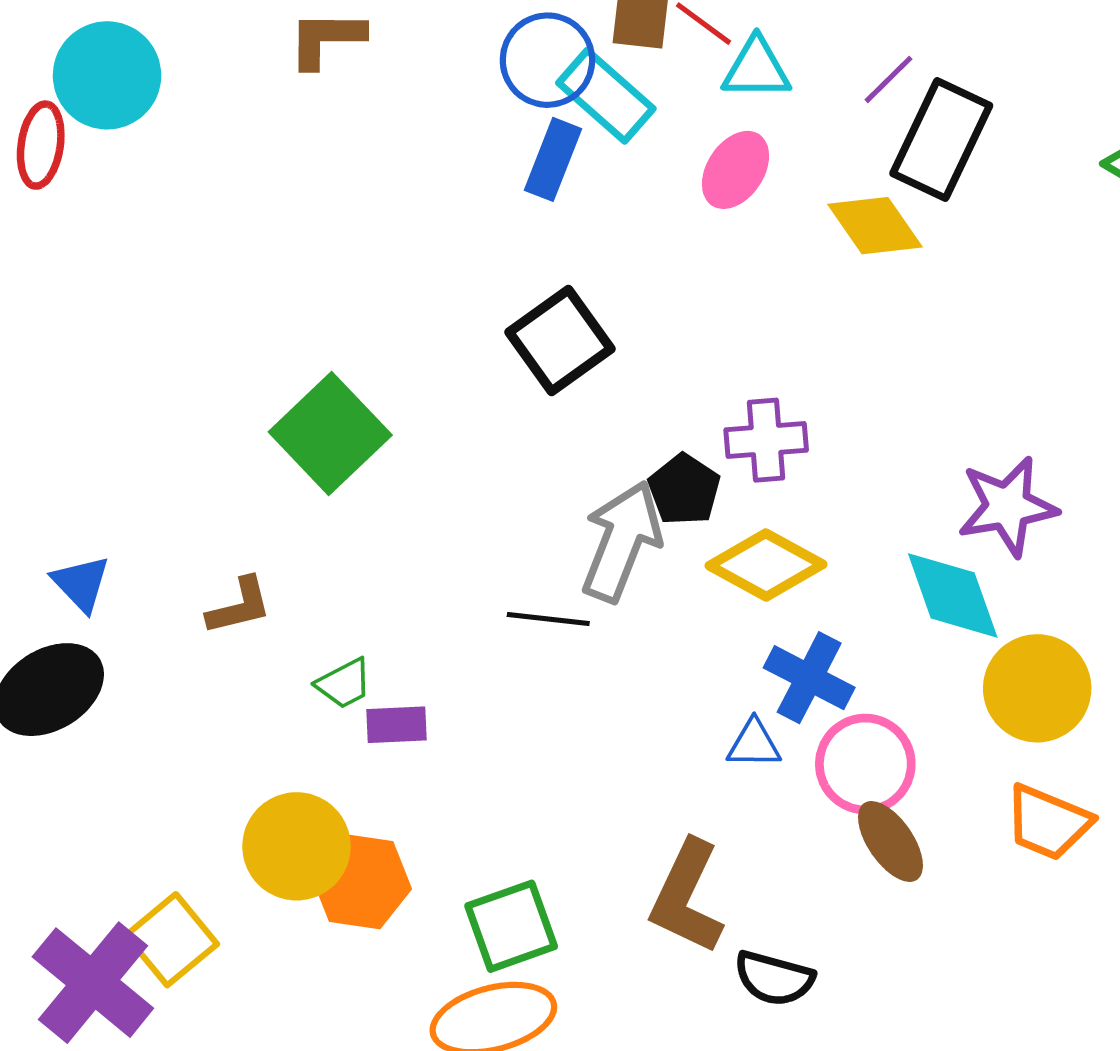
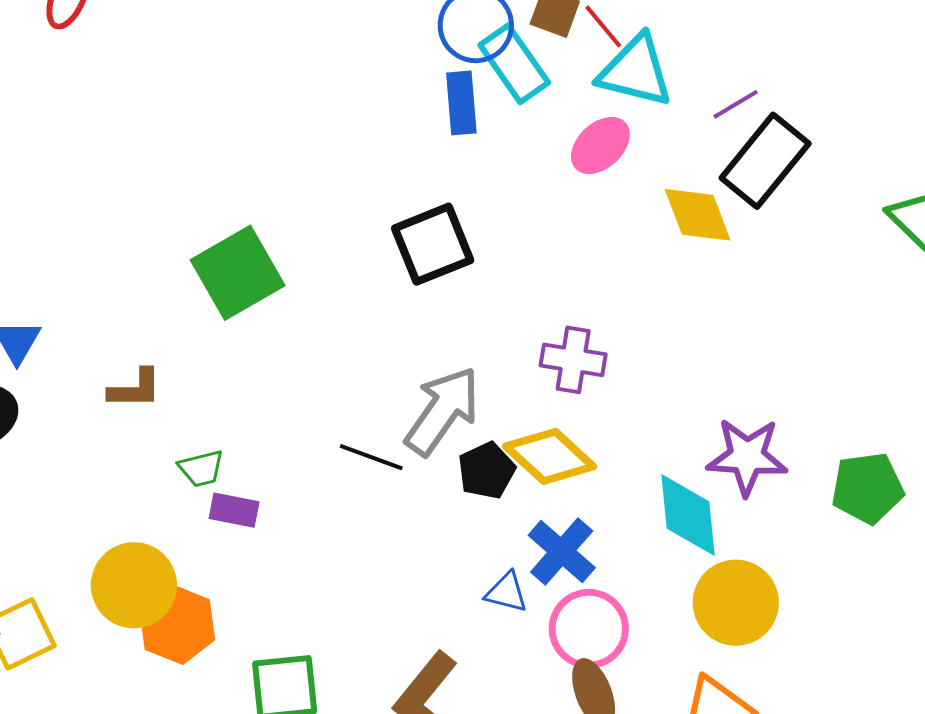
cyan triangle: (756, 69) -> (636, 71), size x1.4
blue rectangle: (553, 159) -> (461, 103), turned -40
black pentagon: (684, 490) -> (487, 471), moved

